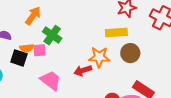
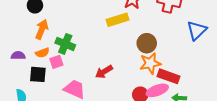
yellow rectangle: (116, 33) -> (118, 20), moved
orange semicircle: (27, 48) -> (42, 53), moved
orange star: (99, 57) -> (150, 63), moved

